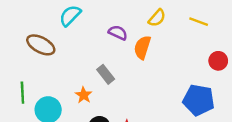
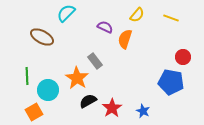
red circle: (218, 61) -> (183, 57), moved
orange star: (84, 95) -> (77, 78), size x1.6

